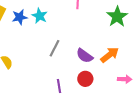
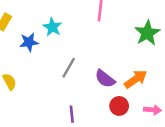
blue star: (20, 17) -> (29, 42), moved
red circle: (85, 79) -> (119, 106), moved

